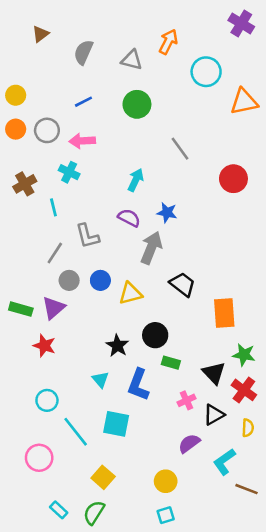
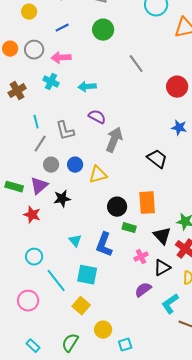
yellow circle: (16, 95) -> (29, 12), moved
cyan arrow: (136, 180) -> (87, 87), moved, turned -120
cyan line: (53, 207) -> (36, 122), moved
blue star: (167, 213) -> (179, 128), moved
black trapezoid: (183, 284) -> (157, 159), moved
orange rectangle: (224, 313) -> (147, 203), moved
black star: (117, 346) -> (62, 199), moved, turned 30
yellow square: (103, 477) -> (81, 306), moved
yellow circle: (166, 481) -> (103, 330), moved
cyan rectangle: (59, 510) -> (33, 346), moved

